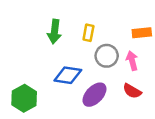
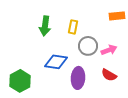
orange rectangle: (142, 33) -> (117, 16), moved
pink arrow: (132, 61) -> (109, 50), turned 84
purple ellipse: (94, 95) -> (78, 78), turned -40

